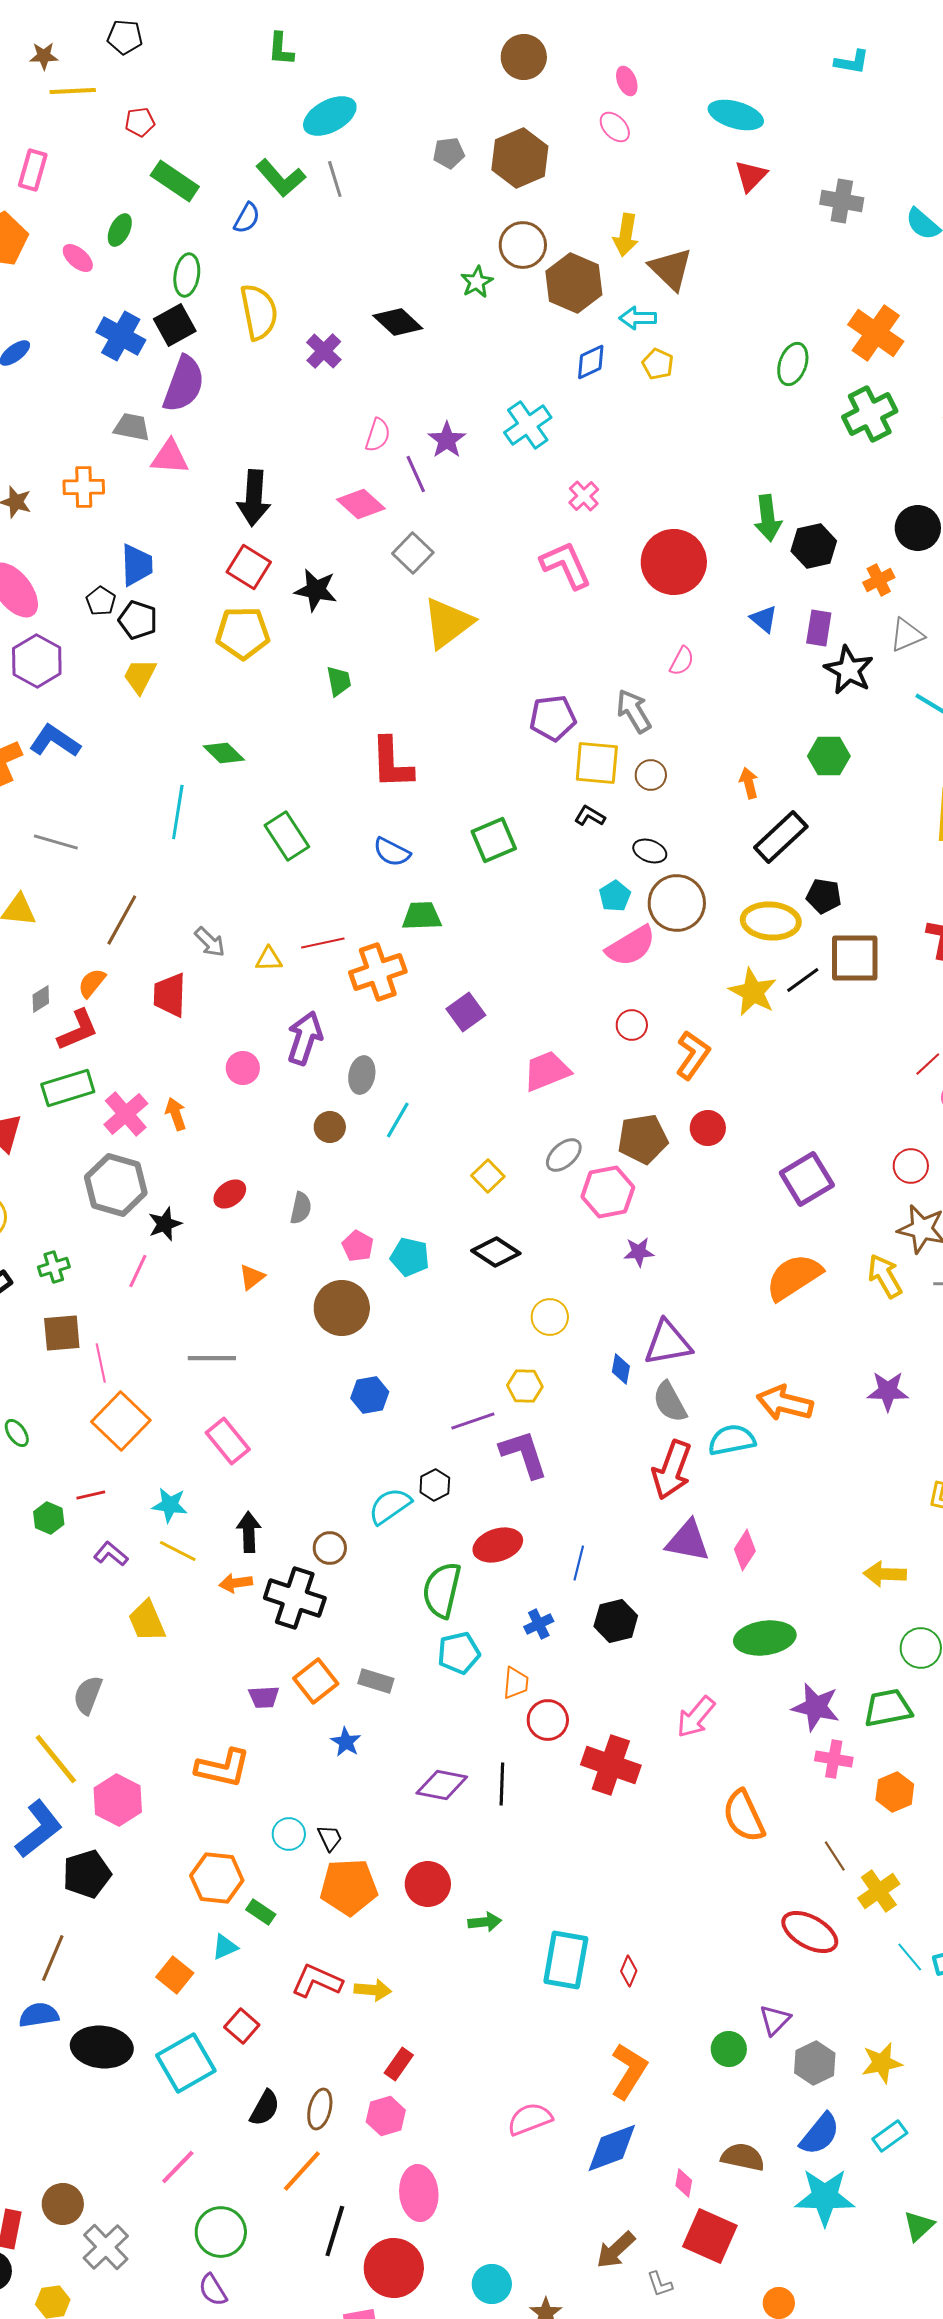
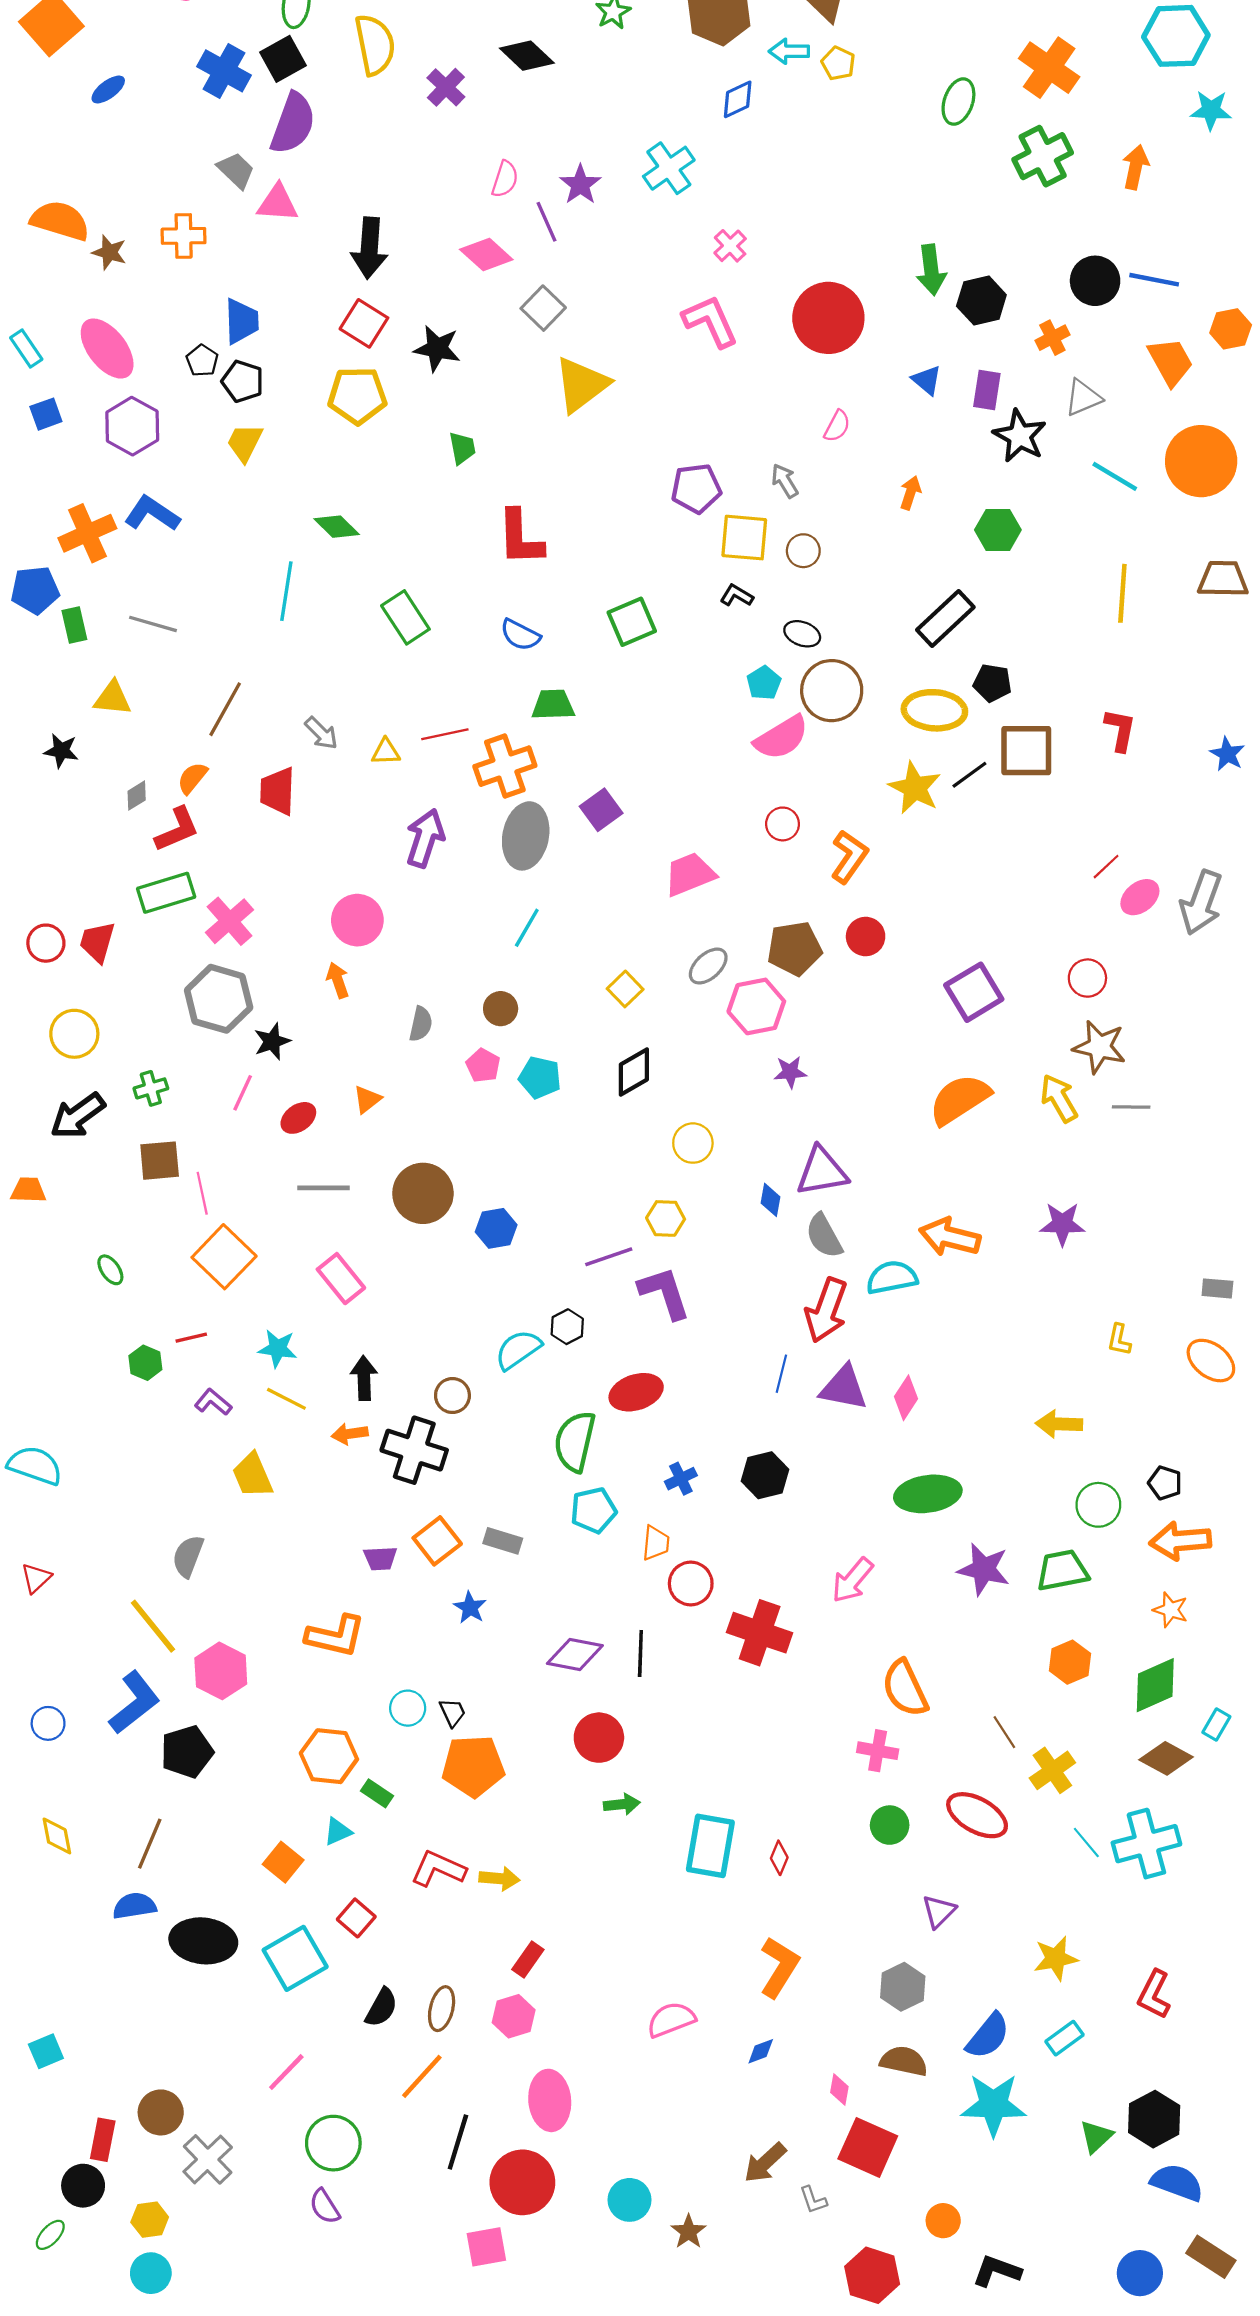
yellow pentagon: (658, 364) -> (838, 63), moved
gray trapezoid: (132, 427) -> (236, 170), turned 33
gray arrow: (634, 711) -> (785, 481), size x0.7
orange arrow: (749, 783) -> (910, 493), moved, turned 32
pink circle: (243, 1068) -> (357, 920), moved, size x1.4
gray ellipse: (362, 1075) -> (526, 836), moved, size x1.6
orange arrow: (176, 1114) -> (338, 980), moved
brown circle: (330, 1127) -> (501, 1009), moved
red ellipse: (230, 1194) -> (298, 1118), moved
black diamond: (496, 1252) -> (634, 1072), turned -63
brown circle: (342, 1308) -> (423, 1193), moved
blue line: (579, 1563) -> (781, 1374), moved
pink cross: (834, 1759) -> (878, 1751), moved
red circle: (428, 1884) -> (599, 1738), moved
green circle: (729, 2049) -> (890, 1825), moved
gray hexagon: (815, 2063) -> (903, 1987), moved
blue diamond: (612, 2148) -> (761, 2051), size x0.5

